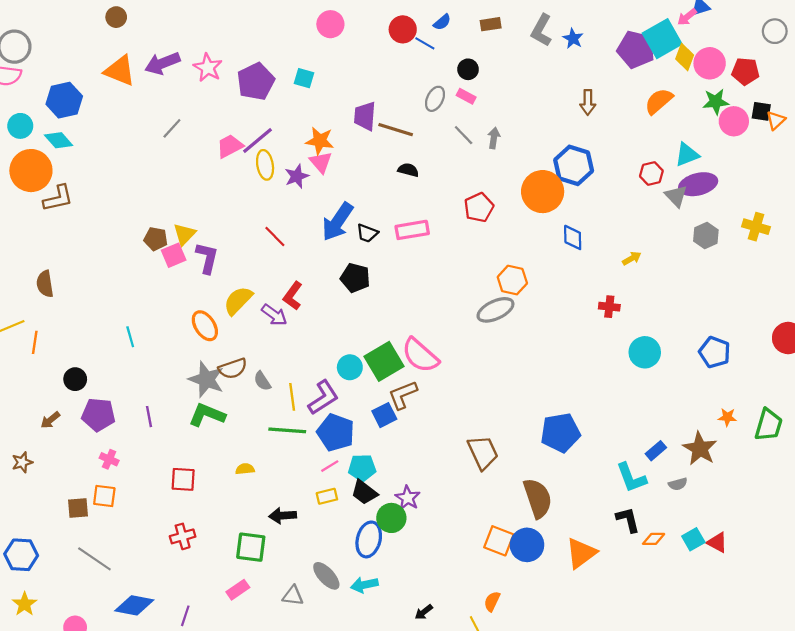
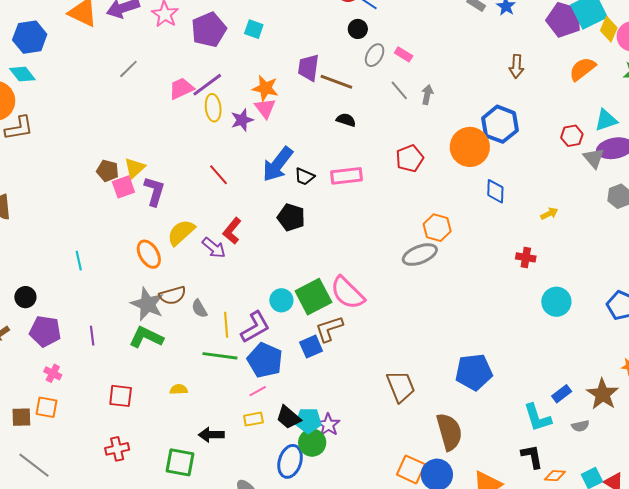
black circle: (468, 69) -> (358, 29), moved
cyan pentagon: (362, 468) -> (308, 421), moved

